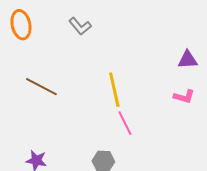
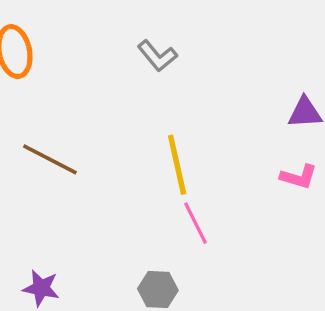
gray L-shape: (80, 26) -> (157, 56), moved

